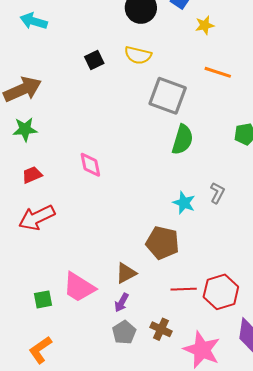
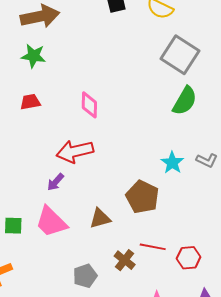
gray L-shape: (217, 193) -> (207, 160), turned 75
red arrow: (37, 218) -> (75, 151), moved
red hexagon: (221, 292) -> (189, 258), size x0.7
purple arrow: (121, 303) -> (56, 182), moved
brown cross: (161, 329) -> (125, 260), moved

